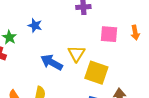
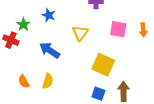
yellow triangle: (76, 54) -> (80, 33), moved
blue arrow: (52, 62) -> (50, 50), moved

